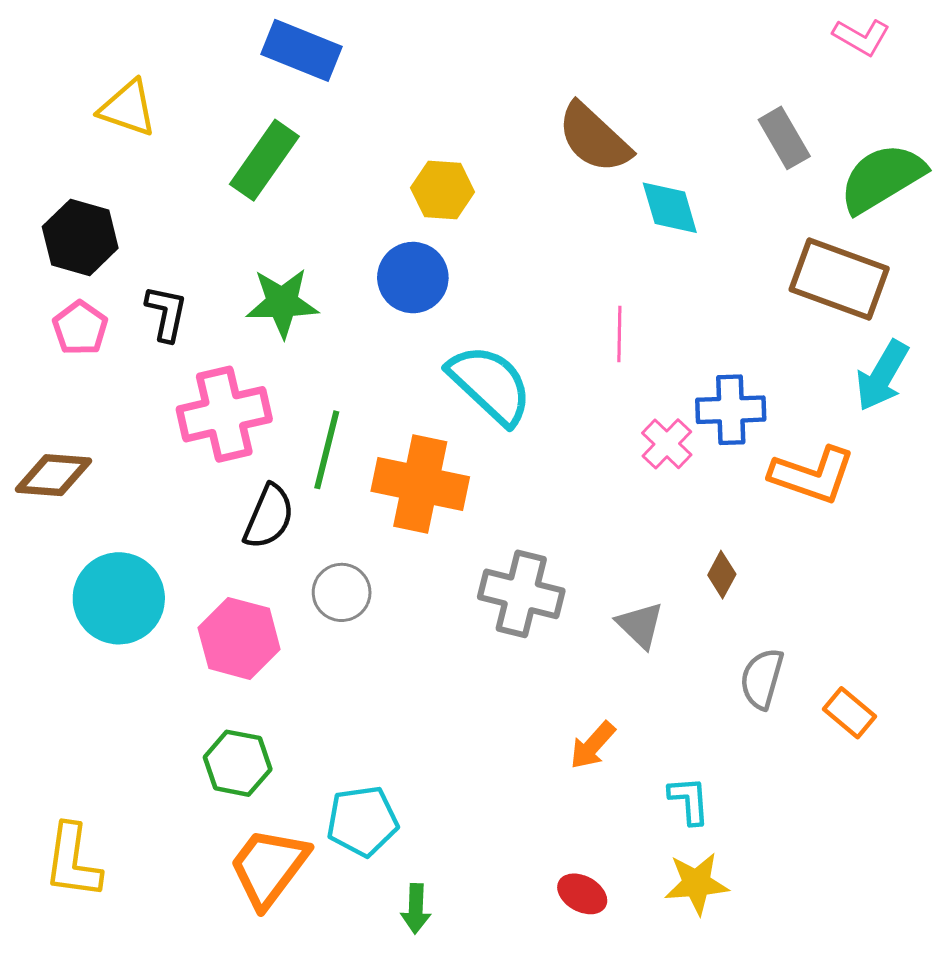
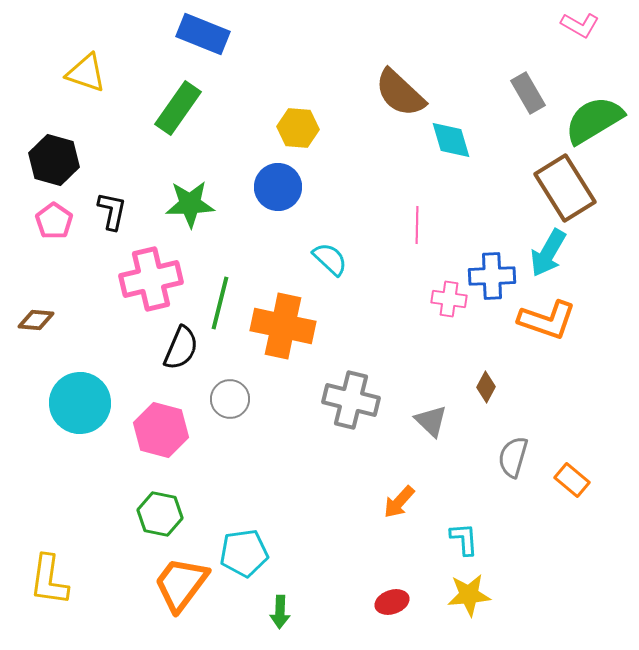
brown rectangle: (839, 279) -> (565, 188), turned 38
cyan arrow: (882, 376) -> (548, 253), moved
cyan semicircle: (490, 384) -> (330, 259), size x0.6
pink cross: (667, 444) -> (449, 299), turned -36
brown diamond: (53, 475) -> (36, 320), size x0.7
red ellipse: (582, 894) -> (392, 602), turned -48

